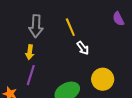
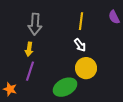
yellow line: (70, 27) -> (81, 21), moved, turned 30
yellow circle: (103, 79) -> (86, 68), moved

